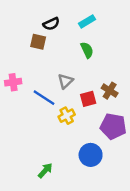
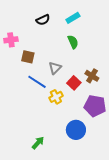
brown square: (38, 42) -> (28, 57), moved
pink cross: (13, 82) -> (11, 40), moved
red square: (88, 99) -> (74, 83), turned -32

